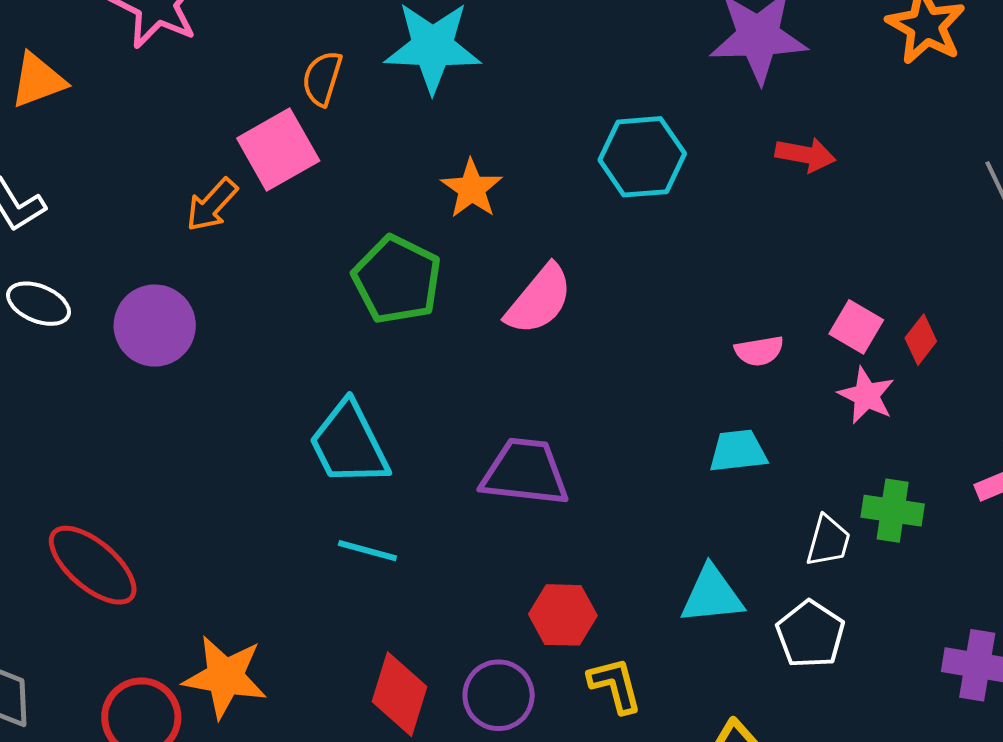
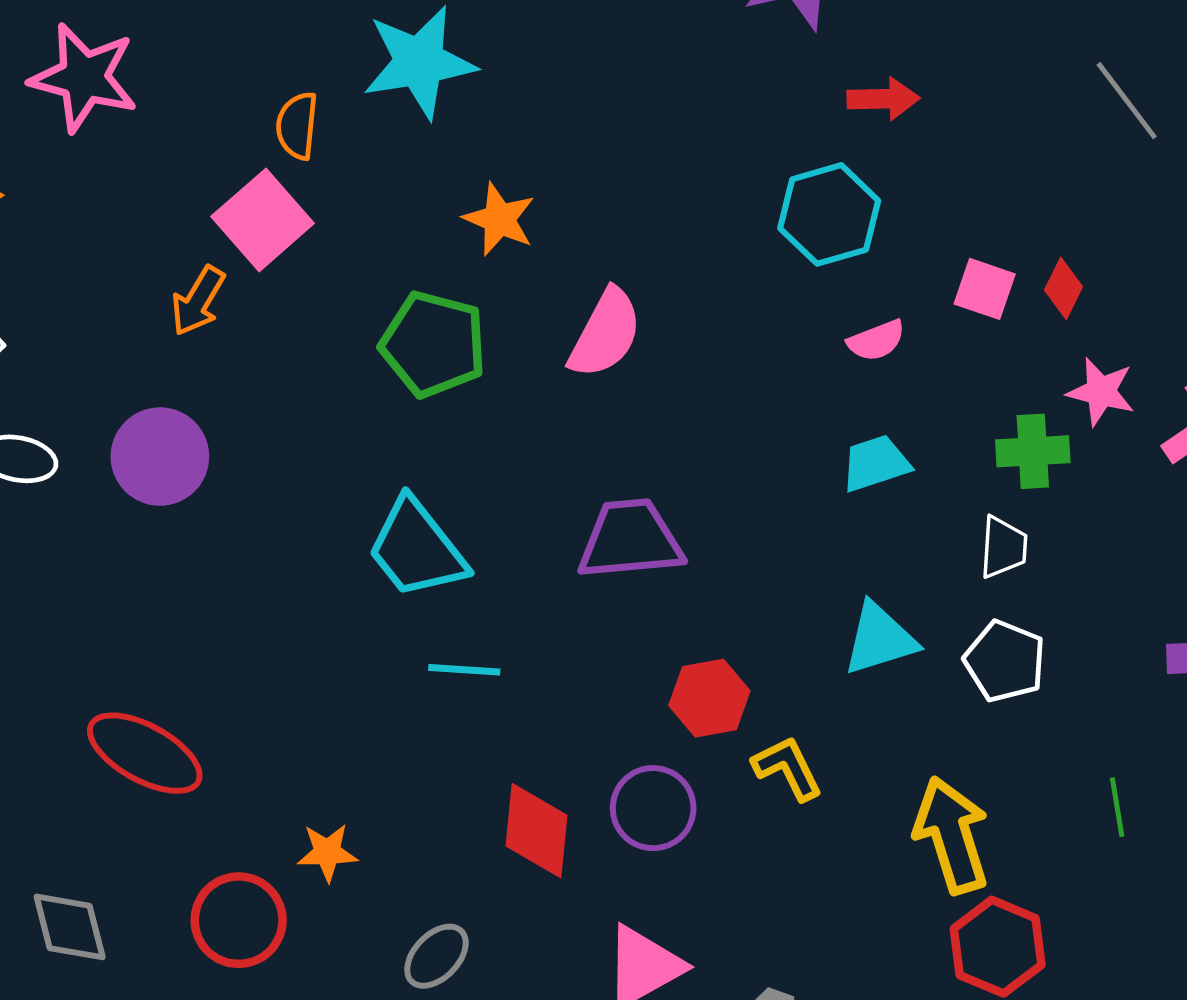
cyan hexagon: (642, 157) -> (829, 214), moved
pink star: (866, 395) -> (1101, 392), moved
green cross: (893, 511) -> (1033, 451), moved
orange star: (225, 677) -> (327, 852), size x0.6

